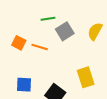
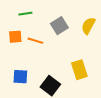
green line: (48, 19) -> (25, 14), moved
orange square: (19, 43) -> (15, 37), turned -32

